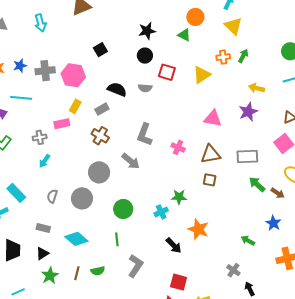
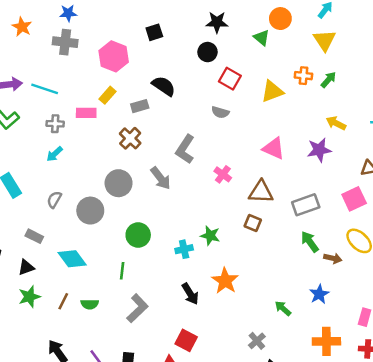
blue star: (20, 66) -> (68, 13), moved
gray cross: (45, 71) -> (65, 42), moved
gray semicircle: (145, 88) -> (220, 112), moved
cyan line: (21, 98) -> (45, 89), moved
gray rectangle: (247, 156) -> (306, 205), turned -30
brown arrow: (278, 193) -> (333, 258), turned -32

